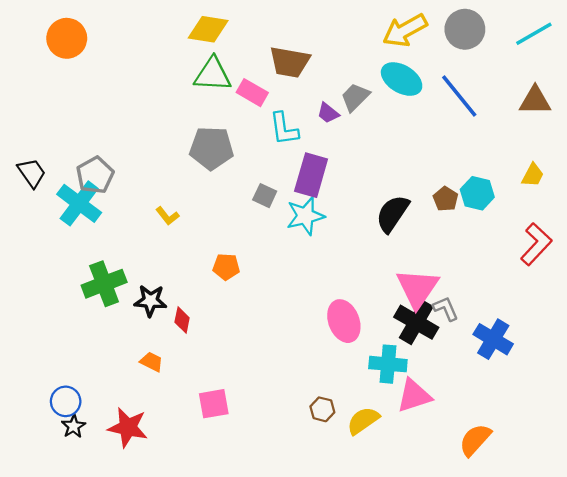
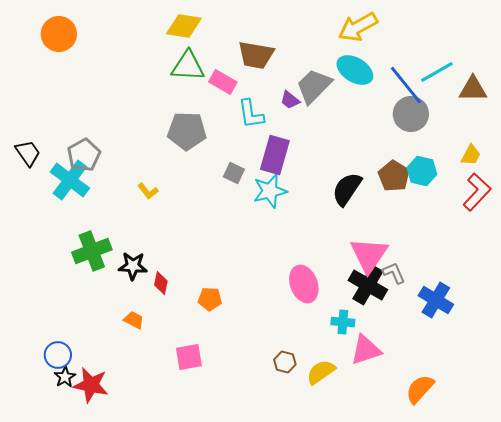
gray circle: (465, 29) -> (411, 114), moved
cyan line: (534, 34) -> (437, 72), moved
gray trapezoid: (355, 97) -> (314, 86), size x1.4
brown pentagon: (446, 199) -> (394, 176), size x1.4
red L-shape: (536, 244) -> (477, 192), moved
orange pentagon: (226, 267) -> (210, 299), moved
cyan cross: (388, 364) -> (343, 322), size x0.7
red star: (128, 427) -> (91, 385), moved

